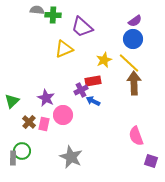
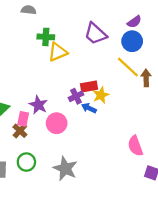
green cross: (53, 15) -> (46, 37), moved
purple trapezoid: (82, 27) -> (95, 34), moved
yellow star: (104, 60) -> (101, 95), moved
brown arrow: (134, 83) -> (146, 78), moved, size x0.7
pink rectangle: (44, 124) -> (23, 119), moved
green circle: (22, 151) -> (26, 162), moved

